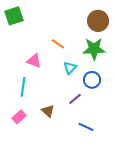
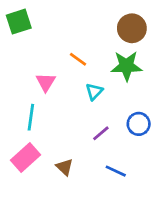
pink triangle: (34, 61) -> (46, 82), turned 42
blue circle: (92, 80) -> (139, 124), moved
brown triangle: (48, 111) -> (65, 167), moved
pink rectangle: (19, 117) -> (25, 158), size x1.5

